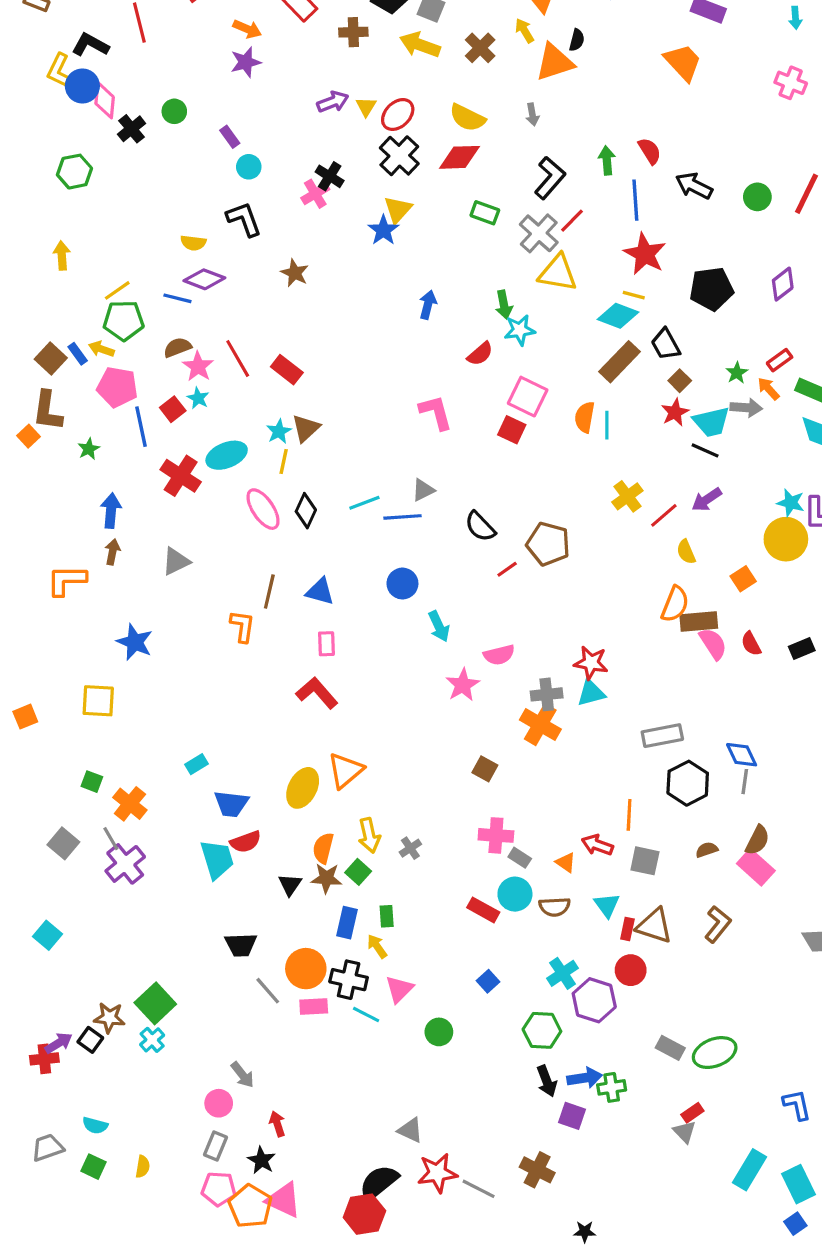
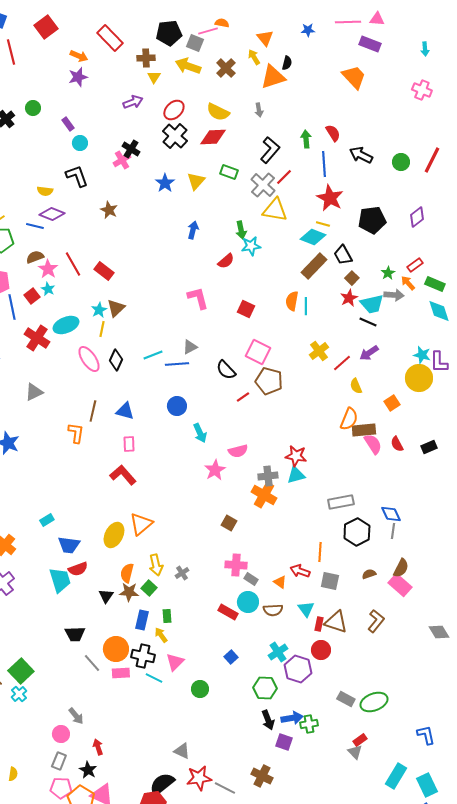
yellow triangle: (366, 107) -> (154, 77), moved
yellow triangle: (398, 210) -> (196, 181), moved
pink square: (528, 397) -> (258, 352), moved

